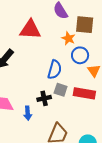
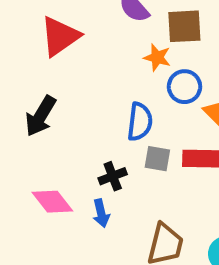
red triangle: (30, 30) -> (60, 36), moved, turned -30
black cross: (44, 98) -> (113, 176), moved

